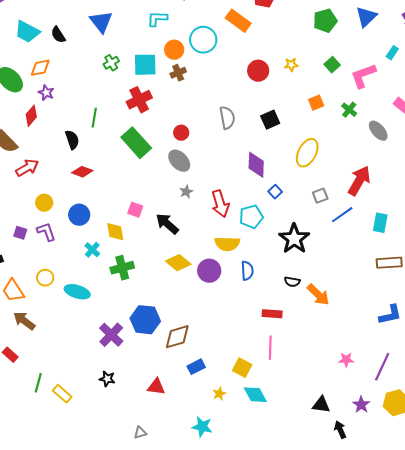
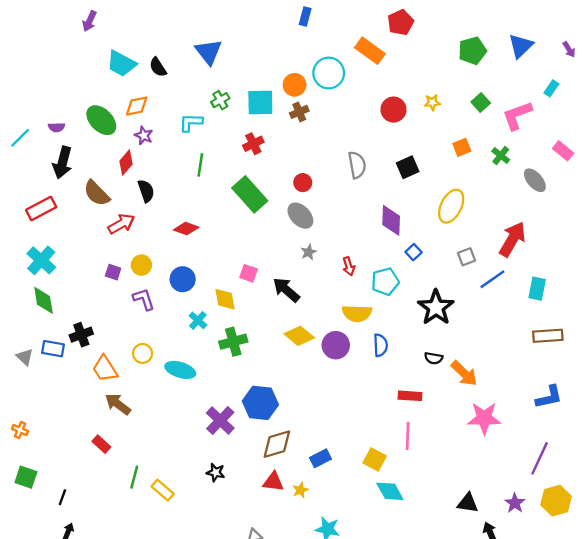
cyan L-shape: (157, 19) -> (191, 123), moved
red cross: (139, 100) -> (253, 144), size x0.7
black semicircle: (72, 140) -> (146, 191), moved
red arrow: (220, 204) -> (349, 266), size x0.6
purple square: (20, 233) -> (113, 272), moved
brown diamond: (177, 337) -> (277, 444), moved
pink star: (346, 360) -> (484, 418), moved, size x1.8
yellow star: (219, 394) -> (300, 490), moved

